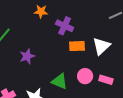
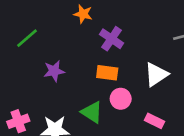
orange rectangle: (77, 46) -> (107, 73), moved
pink circle: (85, 76) -> (121, 99), moved

